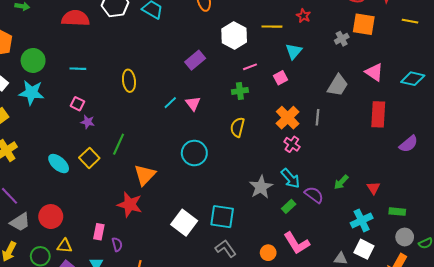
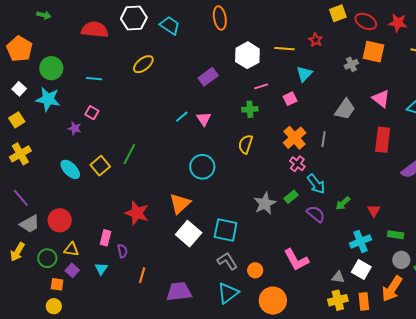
yellow ellipse: (129, 81) -> (143, 64), moved, turned 55
purple star: (88, 122) -> (75, 128), moved
orange triangle: (145, 175) -> (180, 204), moved
cyan arrow: (290, 178) -> (316, 184), moved
green rectangle: (289, 206) -> (291, 197), moved
orange circle: (268, 253) -> (255, 270), moved

